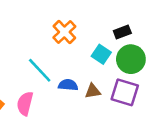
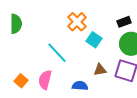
cyan square: (101, 54) -> (94, 40), moved
blue semicircle: (68, 85) -> (80, 86), moved

